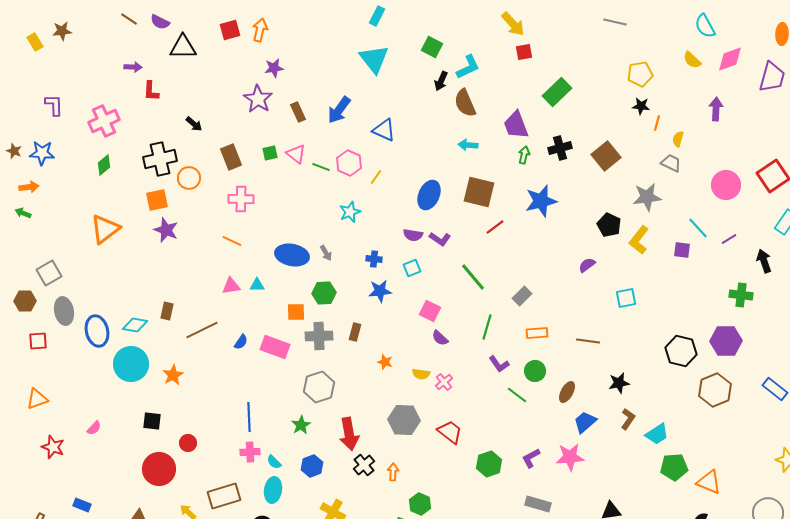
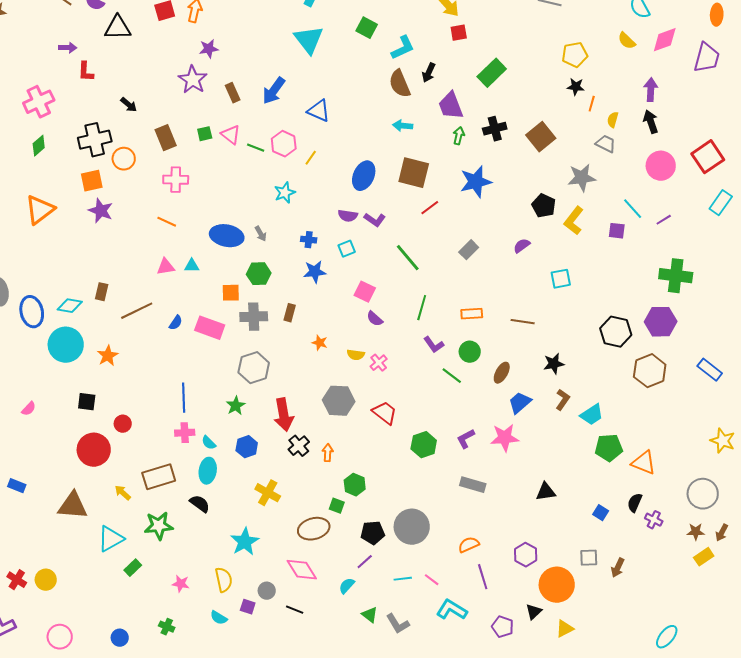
black arrow: (441, 81) -> (429, 73), moved
black arrow: (764, 261) -> (651, 122), moved
green cross: (741, 295) -> (676, 276), size x1.4
gray rectangle: (522, 296) -> (469, 250), moved

